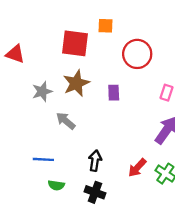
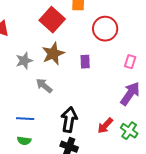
red square: (75, 43) -> (52, 20), turned 35
black arrow: (95, 161) -> (69, 120), size x1.4
green semicircle: (56, 185) -> (24, 141), moved

